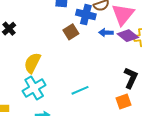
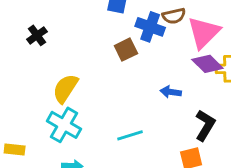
blue arrow: (106, 33) -> (171, 92), moved
cyan cross: (34, 88) -> (64, 125), turned -35

